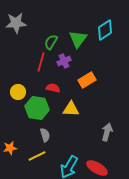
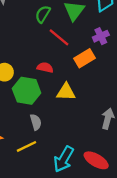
purple cross: (64, 61) -> (101, 36), moved
red line: (41, 62) -> (59, 37), moved, turned -66

